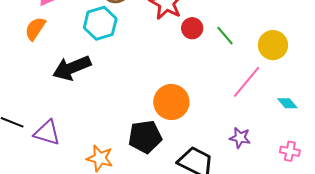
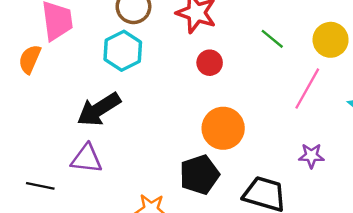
red circle: (192, 28) -> (210, 63), moved
orange semicircle: (35, 29) -> (30, 59), moved
purple triangle: (47, 133) -> (87, 159), moved

